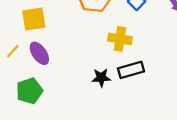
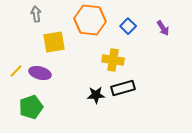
yellow square: (34, 19) -> (54, 42), moved
purple ellipse: (39, 53) -> (40, 73), turned -40

